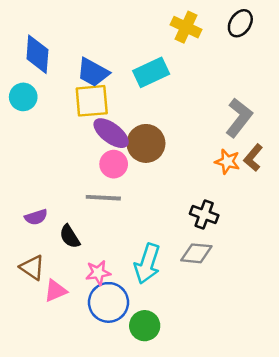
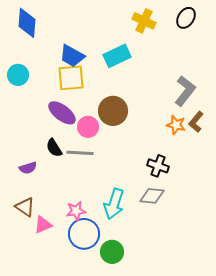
blue diamond: (37, 54) -> (27, 23), moved
purple ellipse: (111, 133) -> (62, 113), moved
black semicircle: (70, 236) -> (54, 148), moved

